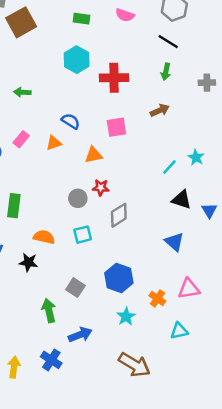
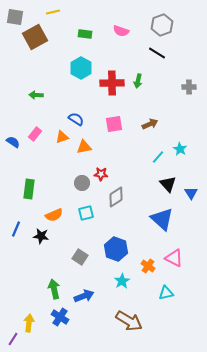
green arrow: (166, 72) -> (138, 81), moved
brown arrow: (160, 110) -> (150, 124), moved
orange triangle: (94, 155) -> (84, 147), moved
black triangle: (182, 200) -> (168, 184), turned 30
orange semicircle: (44, 237) -> (54, 215), turned 144
blue triangle: (174, 242) -> (162, 219), size x1.4
pink triangle: (189, 289) -> (174, 258), turned 36
green arrow: (49, 311) -> (54, 289), moved

